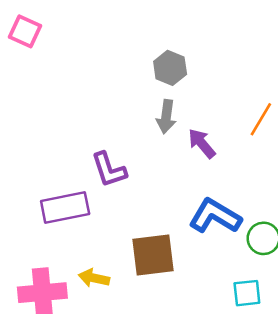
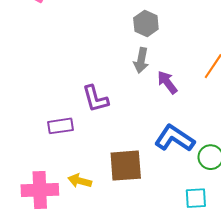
purple rectangle: (65, 208) -> (60, 126), size x0.7

